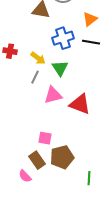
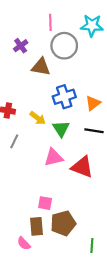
orange triangle: (90, 19) -> (93, 103), moved
black line: (91, 42) -> (94, 131), moved
gray line: (35, 77) -> (14, 141), moved
brown rectangle: (37, 160) -> (37, 226), turned 30

